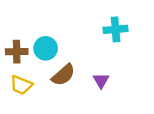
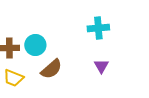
purple triangle: (101, 81) -> (101, 66), moved

